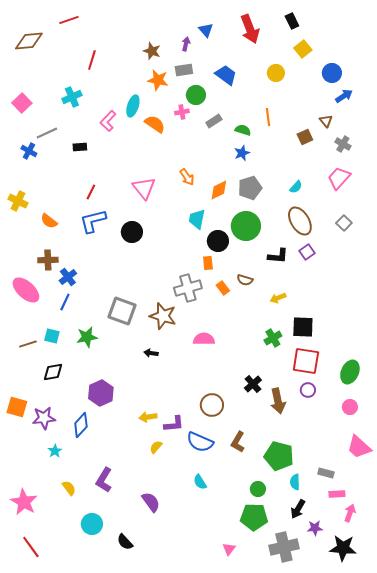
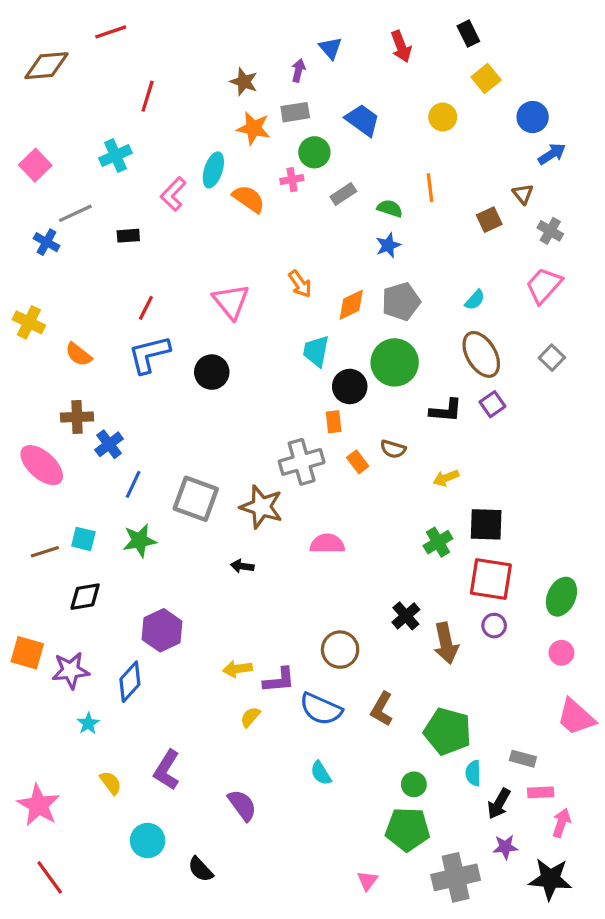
red arrow: (250, 29) -> (401, 46), size x0.7
blue line: (65, 302) -> (133, 484), moved
black arrow: (298, 509) -> (499, 804), moved

